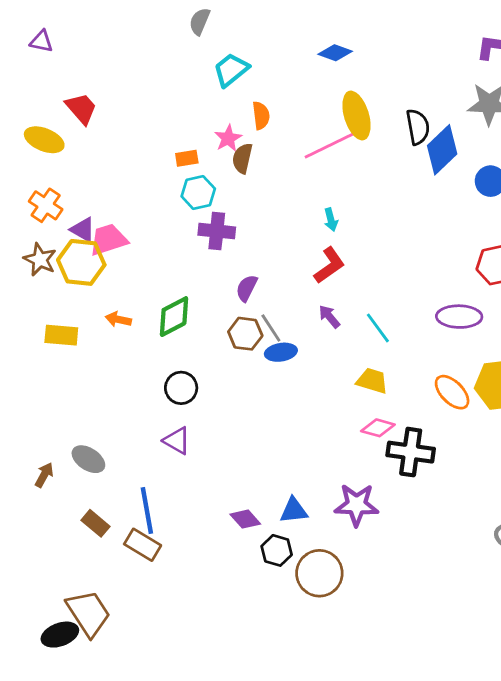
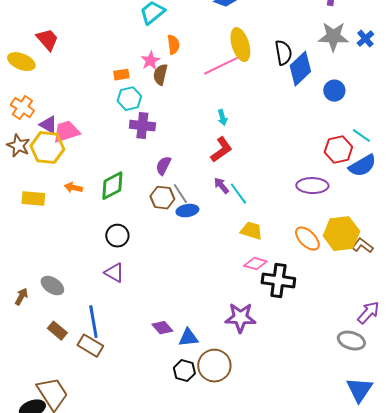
cyan line: (378, 328) -> (238, 194), moved
blue triangle: (294, 511) -> (188, 338), moved
black hexagon: (277, 550) -> (184, 371), moved

